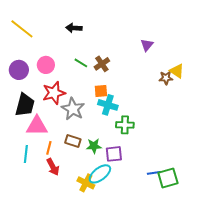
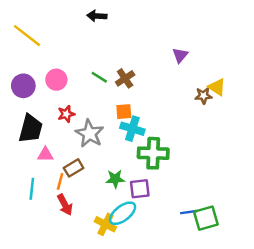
black arrow: (74, 28) -> (97, 16), moved
red star: (54, 93) -> (66, 114), size x0.6
green cross: (125, 125) -> (153, 153), size x1.4
pink triangle: (37, 126) -> (45, 154), size x0.6
brown rectangle: (73, 141) -> (74, 168), moved, turned -49

